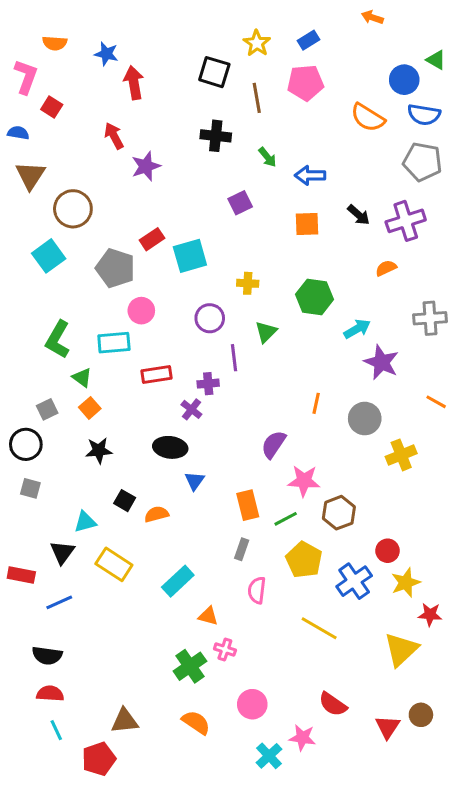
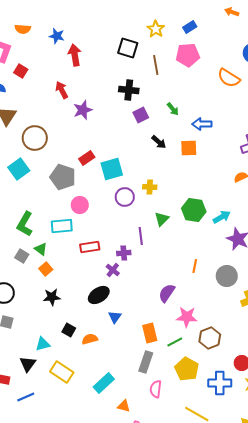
green arrow: (267, 157) -> (173, 109), moved
blue arrow: (310, 175) -> (202, 124), moved
purple square: (240, 203) -> (141, 115), moved
black arrow: (359, 215) -> (159, 142), moved
green hexagon: (315, 297) -> (194, 210), moved
purple circle: (210, 318) -> (125, 197), moved
gray square: (47, 409) -> (22, 256), moved, turned -32
black ellipse: (170, 447) -> (99, 295), turned -40
gray rectangle: (242, 549) -> (146, 362), size x1.5
blue cross: (354, 581) -> (220, 383), turned 35

